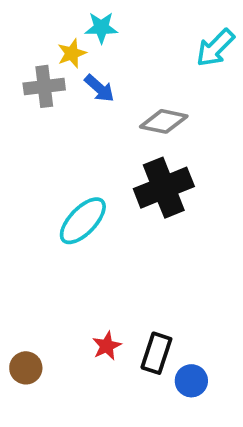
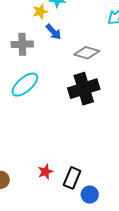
gray cross: (44, 86) -> (22, 44), moved
cyan ellipse: (83, 221) -> (25, 85), moved

